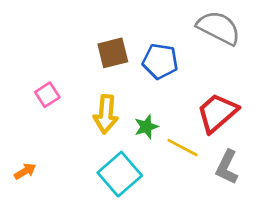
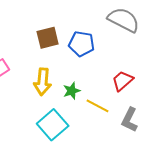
red trapezoid: (217, 113) -> (123, 81), size x0.7

